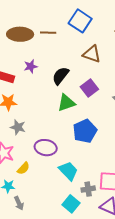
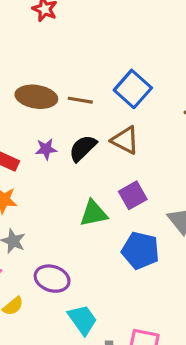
brown triangle: (92, 54) -> (125, 140), moved
black semicircle: (61, 76) -> (83, 148), moved
blue pentagon: (85, 131) -> (140, 250), moved, turned 30

